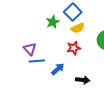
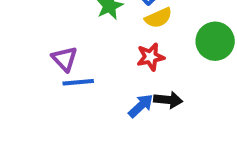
blue arrow: (58, 69) -> (141, 106), moved
black arrow: (83, 80) -> (168, 100), moved

